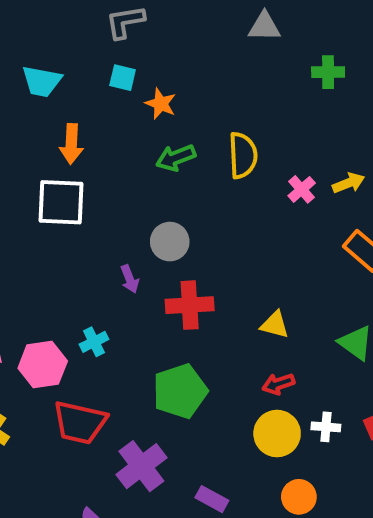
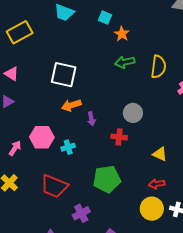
orange arrow: (71, 144) -> (71, 105), moved, turned 60
gray circle: (170, 242) -> (133, 113), moved
red cross: (190, 305) -> (119, 137), size x0.7
pink hexagon: (43, 365) -> (42, 137), moved
purple cross: (141, 466) -> (81, 213), size x0.7

